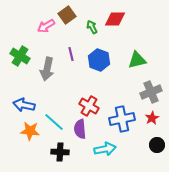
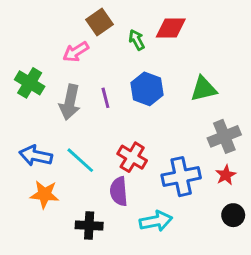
pink arrow: (46, 26) -> (76, 52), moved
purple line: (71, 54) -> (105, 98), moved
cyan line: (54, 122) -> (80, 160), moved

